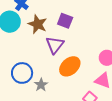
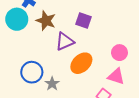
purple square: (65, 21) -> (84, 20), moved
purple triangle: (55, 45) -> (65, 41), turned 30

